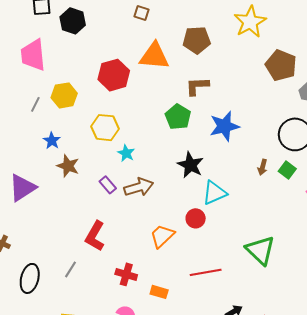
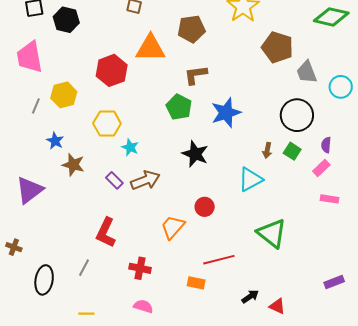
cyan triangle: (214, 193) -> (250, 179), moved
orange rectangle: (159, 292) -> (196, 283), moved

